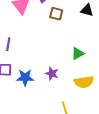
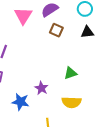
black triangle: (87, 10) -> (87, 32), turned -32
blue star: (25, 78) -> (20, 102), moved

